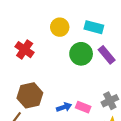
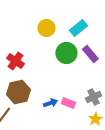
cyan rectangle: (94, 27) -> (78, 28), turned -54
red cross: (25, 50) -> (15, 61), moved

